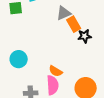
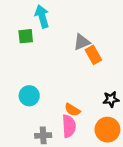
black star: (85, 36) -> (111, 99), moved

